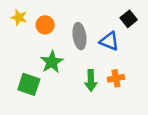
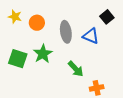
orange cross: (116, 78) -> (97, 88), moved
green arrow: (91, 80) -> (76, 69), turned -42
green square: (29, 84) -> (18, 59), moved

